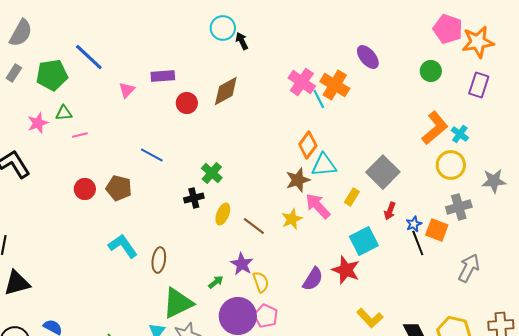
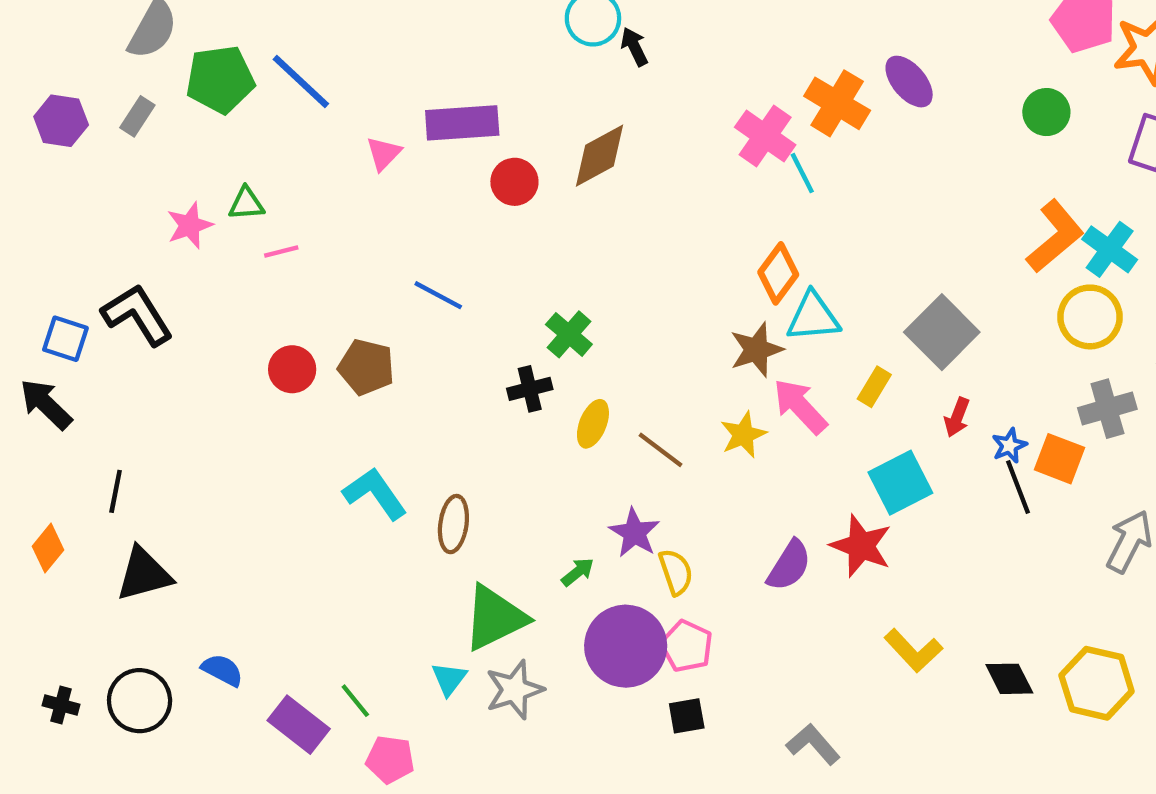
green pentagon: (52, 75) -> (220, 79), moved
purple rectangle: (163, 76) -> (462, 123), size x1.4
orange cross: (335, 85) -> (837, 103), moved
cyan cross: (460, 134) -> (1110, 249), size x1.4

